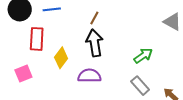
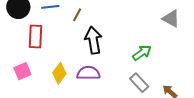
brown line: (94, 18) -> (77, 15), moved
yellow diamond: (61, 58) -> (59, 73), moved

